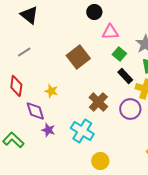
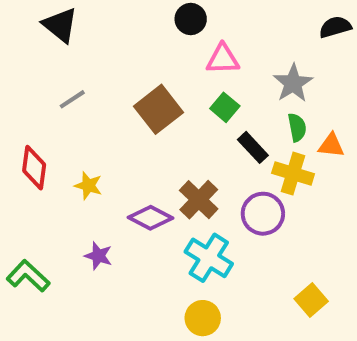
gray line: (24, 52) -> (72, 99), moved
green square: (119, 54) -> (225, 107), moved
yellow star: (51, 91) -> (88, 186), moved
purple diamond: (35, 111) -> (151, 218), moved, turned -45
cyan cross: (82, 131) -> (209, 258), moved

